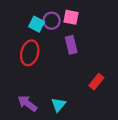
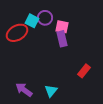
pink square: (71, 17) -> (62, 27), moved
red ellipse: (30, 53) -> (17, 33), moved, turned 45

